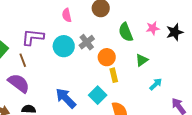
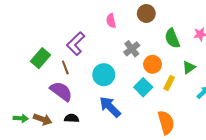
purple L-shape: (33, 37) -> (76, 44), turned -50
cyan circle: (64, 46) -> (104, 75), moved
yellow rectangle: (114, 75) -> (169, 83), moved, turned 40
cyan square: (98, 95) -> (143, 87), moved

